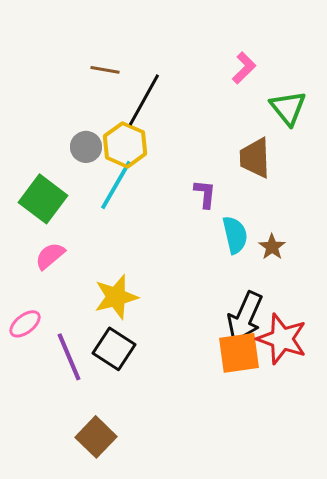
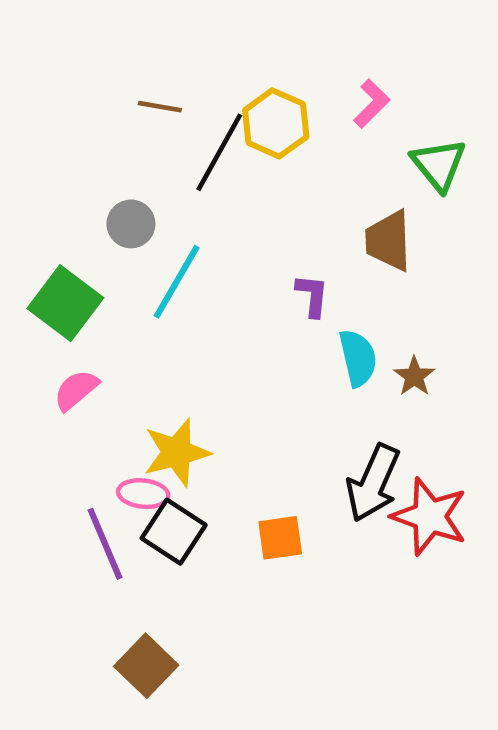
yellow hexagon: (125, 145) -> (276, 123), moved
pink ellipse: (25, 324) -> (143, 494), moved, turned 44
orange square: (239, 353) -> (280, 538), moved, size x0.7

